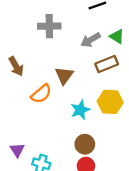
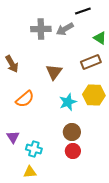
gray arrow: (91, 40) -> (65, 29), moved
orange semicircle: (41, 94) -> (25, 99), moved

